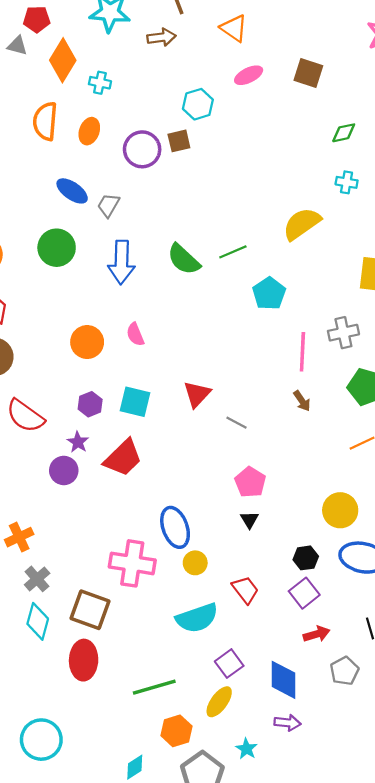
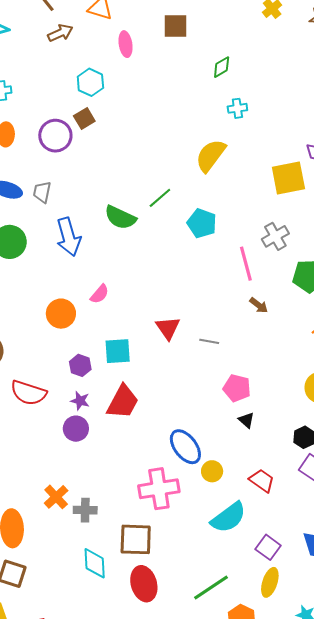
brown arrow: (161, 37) -> (60, 33), moved
pink ellipse: (249, 75) -> (126, 44), turned -55
pink semicircle: (135, 334) -> (100, 294), turned -100
gray cross: (37, 579) -> (85, 510), moved, turned -30

